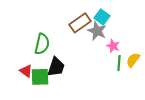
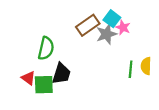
gray star: (97, 31) -> (106, 34), turned 30
pink star: (113, 46) -> (123, 27), moved
yellow semicircle: (133, 60) -> (146, 66), turned -35

